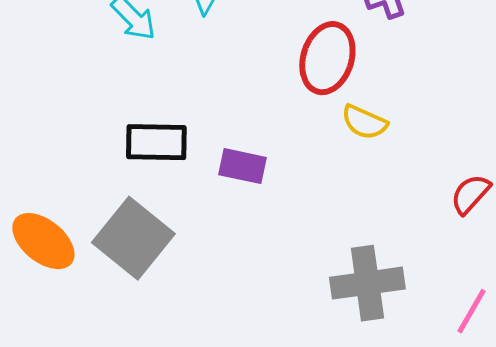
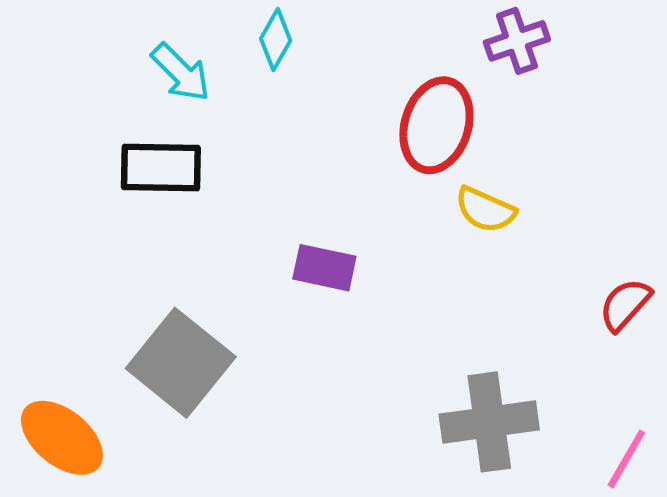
black rectangle: (156, 142) -> (161, 167), moved
orange ellipse: (43, 241) -> (62, 438), moved

